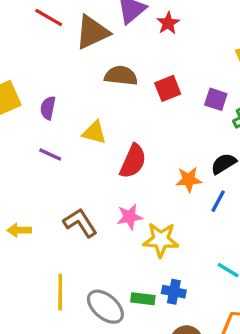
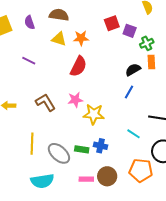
brown semicircle: (121, 76) -> (59, 15), moved
red square: (168, 88) -> (112, 23), moved
purple semicircle: (48, 108) -> (29, 22), moved, turned -32
yellow triangle: (94, 132) -> (59, 39), moved
orange star: (189, 180) -> (81, 38), moved

